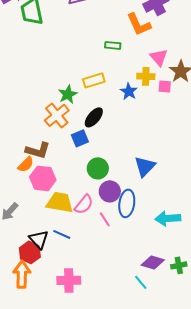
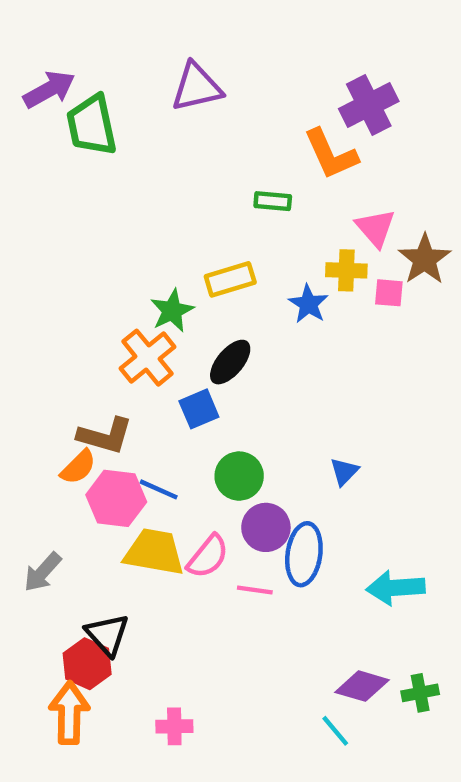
blue triangle: (145, 166) -> (344, 472), size x0.6
pink line: (105, 219) -> (255, 590), turned -49
blue line: (62, 234) -> (159, 489), moved
pink cross: (69, 280) -> (174, 726), size x0.7

